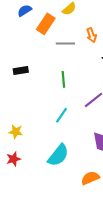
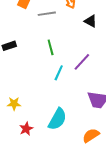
cyan line: (62, 115) -> (59, 73), moved
red star: (13, 159) -> (26, 129), moved

